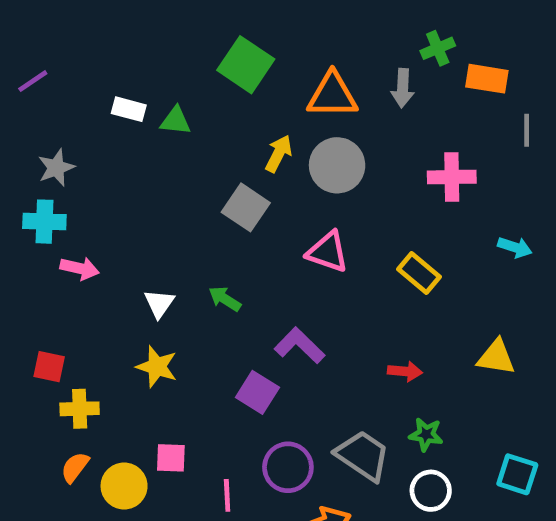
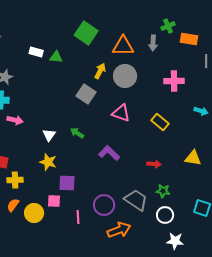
purple square: (257, 392) -> (67, 183), moved, turned -30

